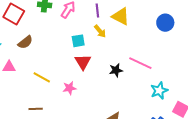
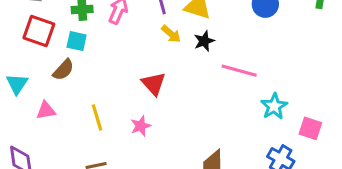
cyan square: (78, 41) -> (77, 41), moved, turned 32
black star: (116, 70) -> (204, 41), moved
yellow line: (42, 77) -> (97, 117), turned 54

